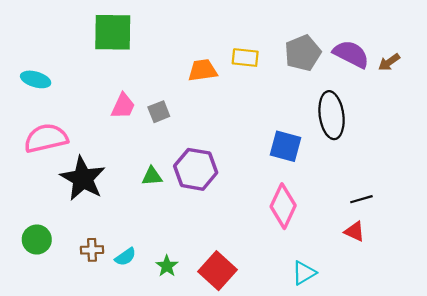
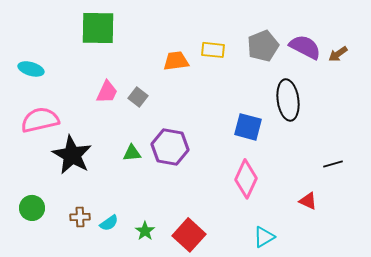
gray square: (159, 112) -> (138, 97), turned -30
black line: (361, 199) -> (333, 164), moved

